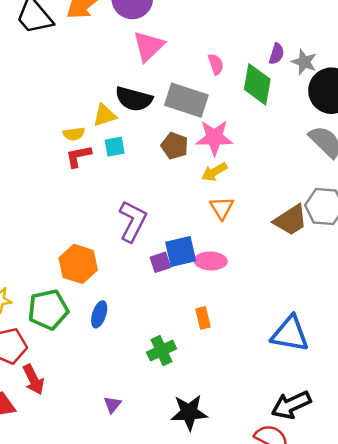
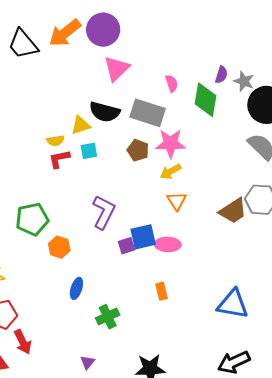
orange hexagon: (78, 264) -> (59, 247), size x0.7
green pentagon: (48, 310) -> (32, 219), moved
green cross: (162, 351) -> (108, 317), moved

